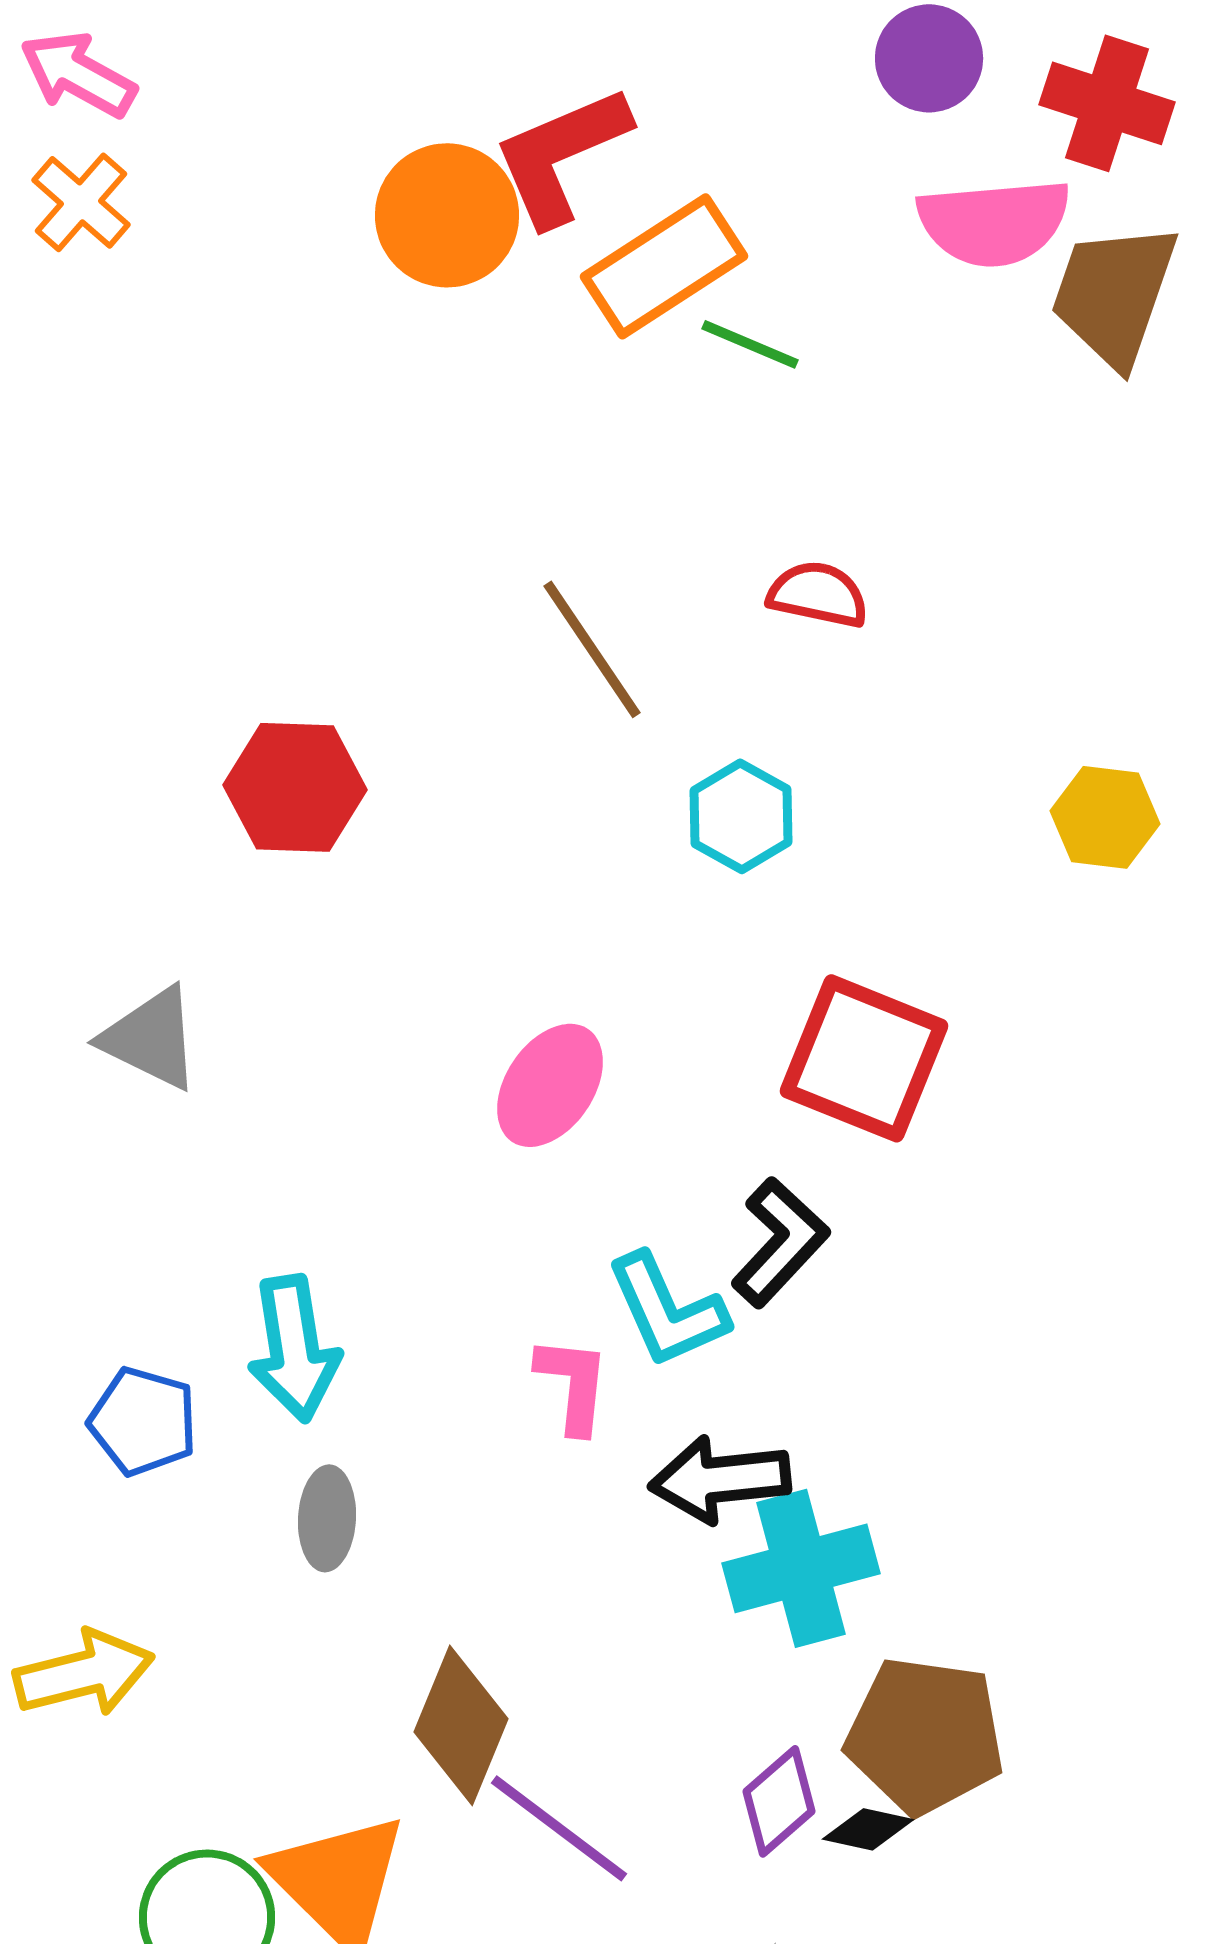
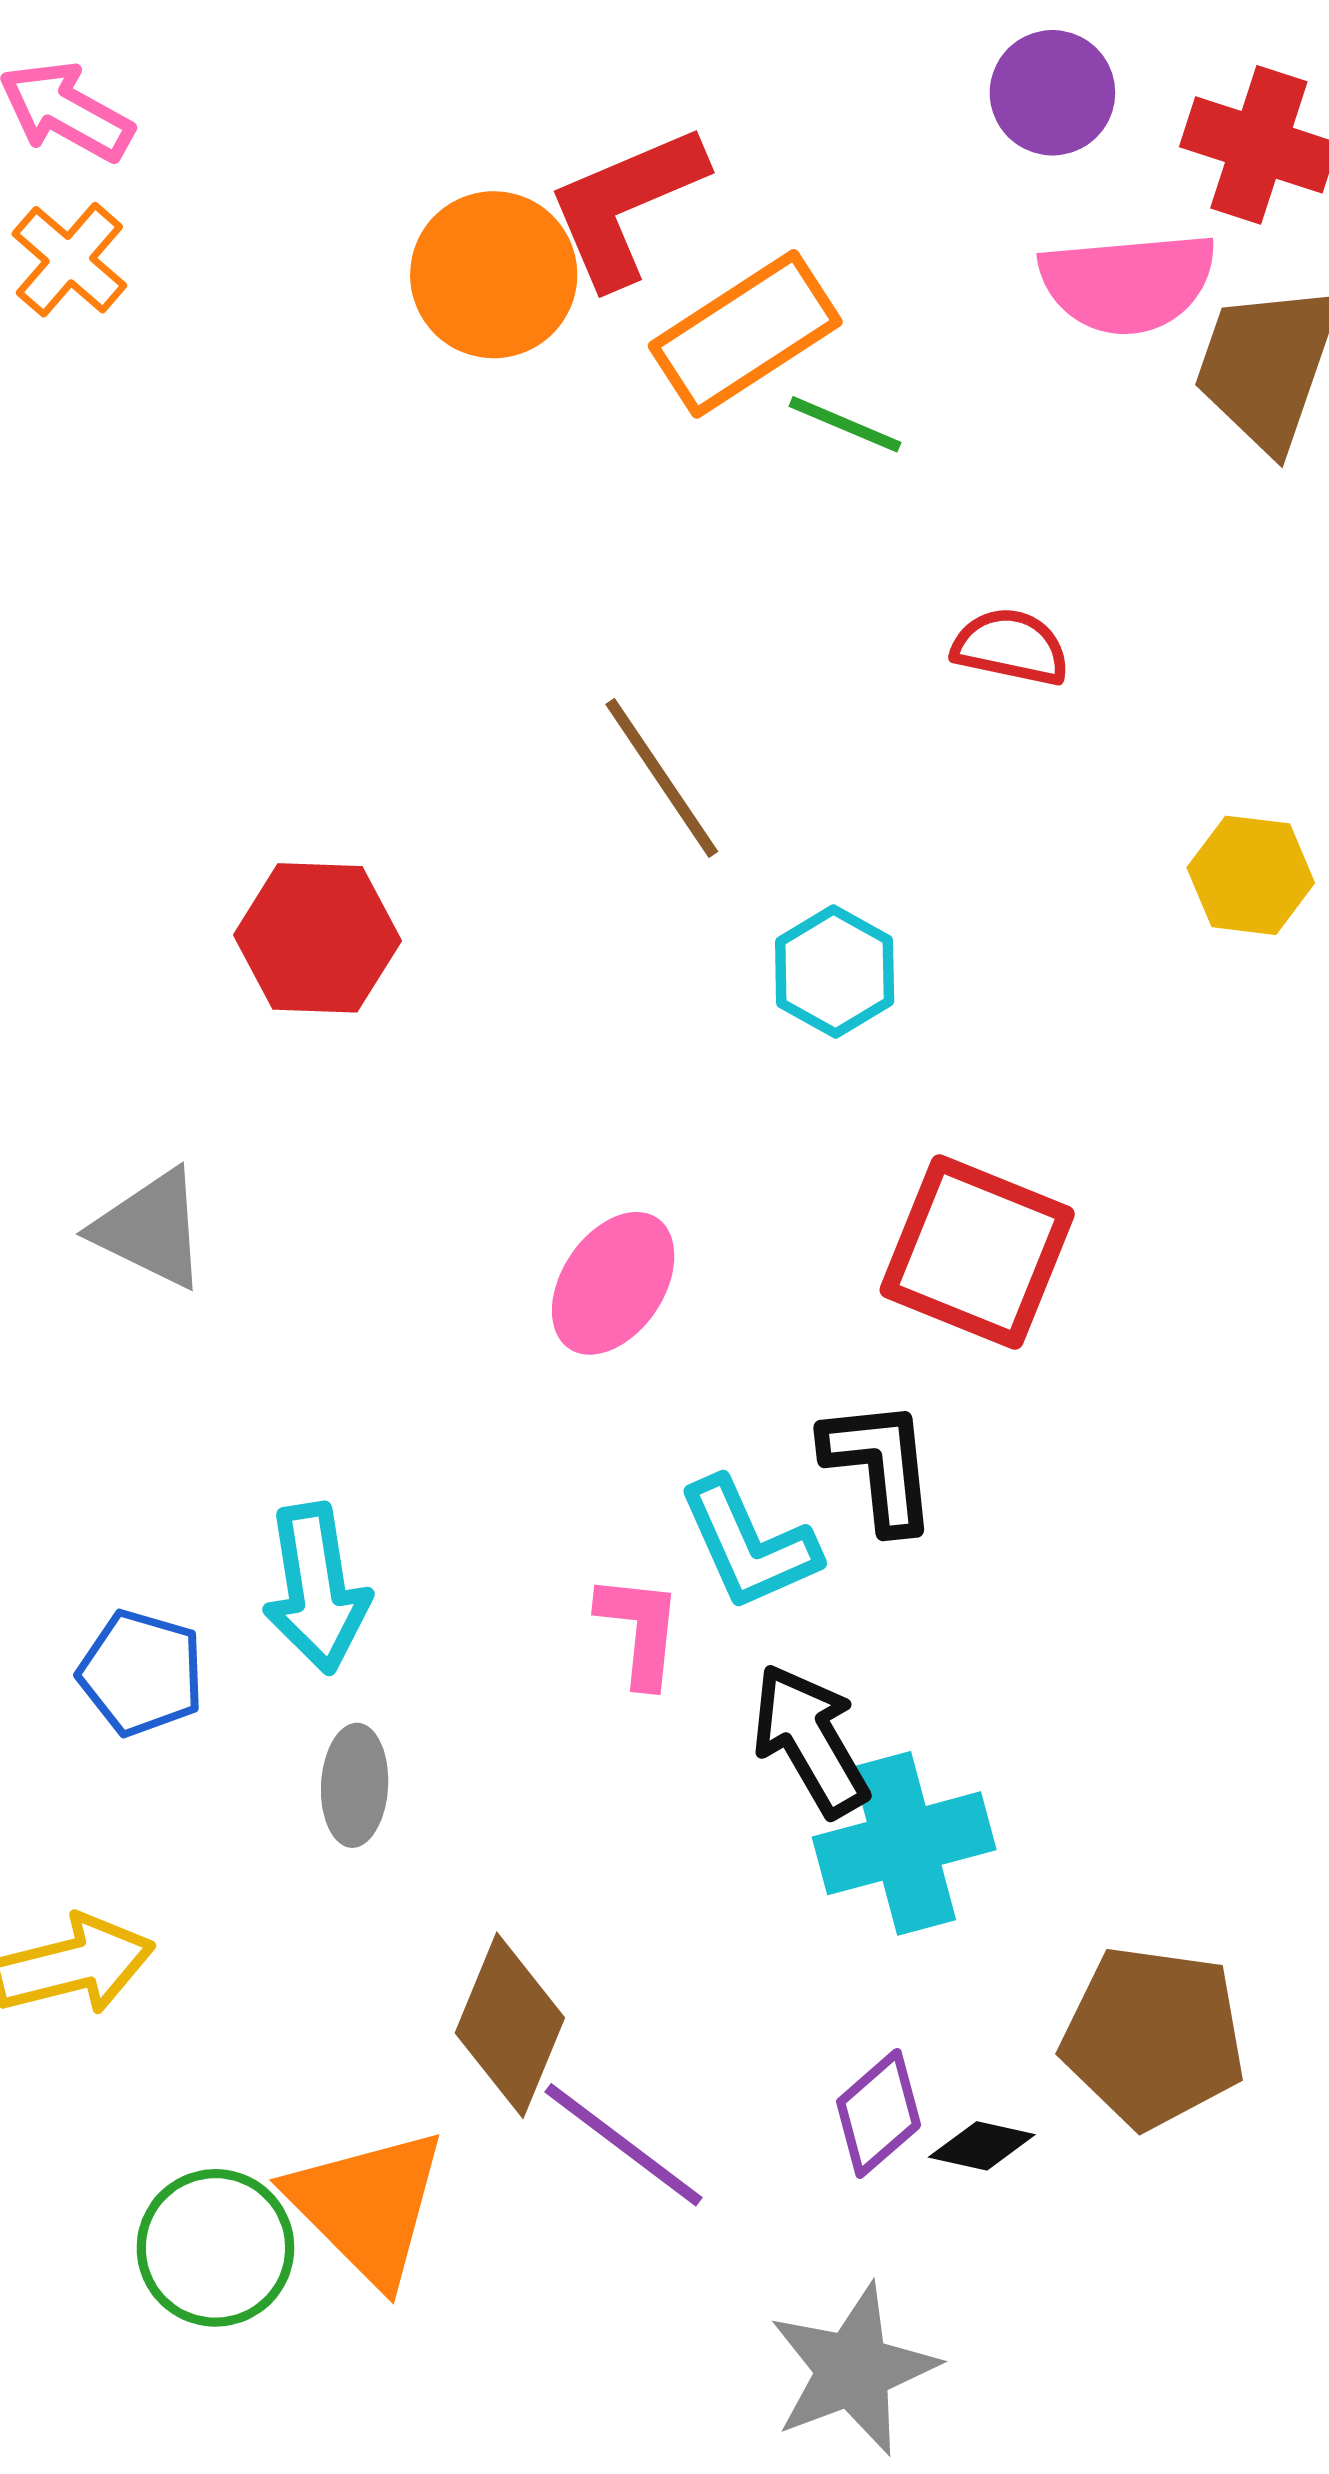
red semicircle: (818, 594) -> (1011, 647), moved
yellow hexagon: (1105, 817) -> (1251, 875), moved
black L-shape: (780, 1242) -> (880, 1465), turned -49
black arrow: (720, 1479) -> (810, 1740), turned 66
brown pentagon: (925, 1735) -> (1153, 2037), moved

